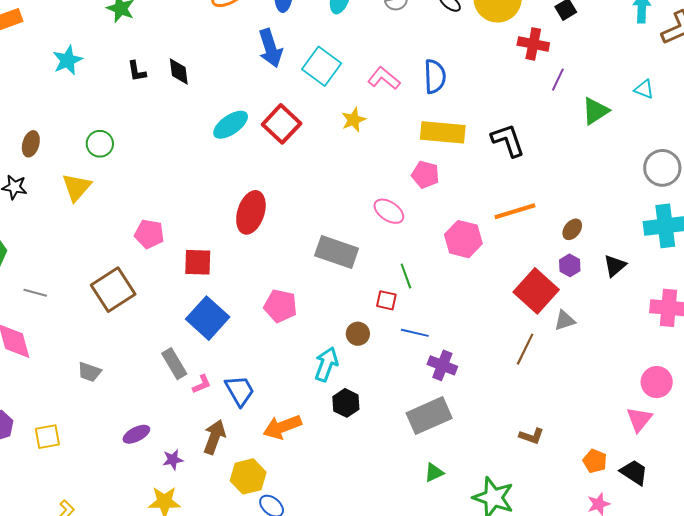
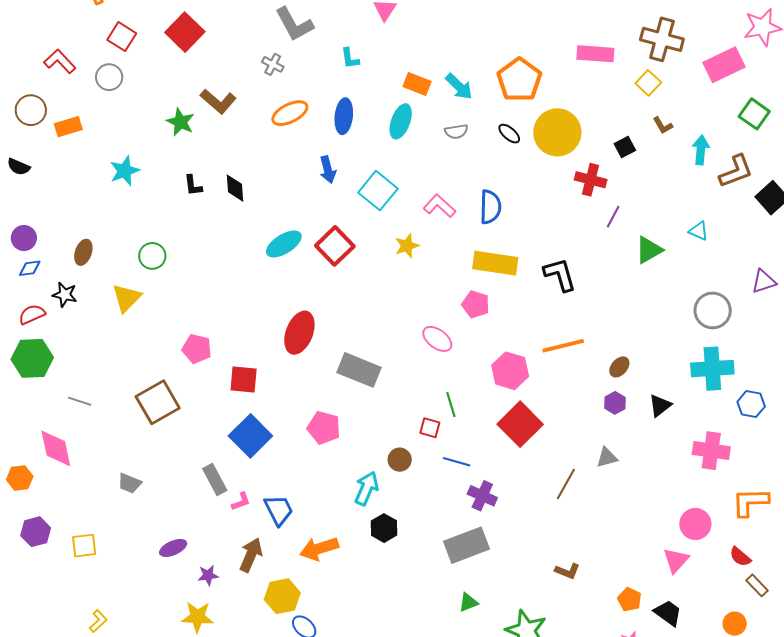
blue arrow: (270, 48) -> (328, 170), size x0.7
gray rectangle: (337, 252) -> (359, 370), moved
red square: (536, 291) -> (520, 424), moved

